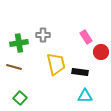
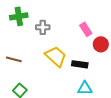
green cross: (19, 43) -> (19, 16), moved
yellow trapezoid: (56, 64) -> (56, 56), turned -35

